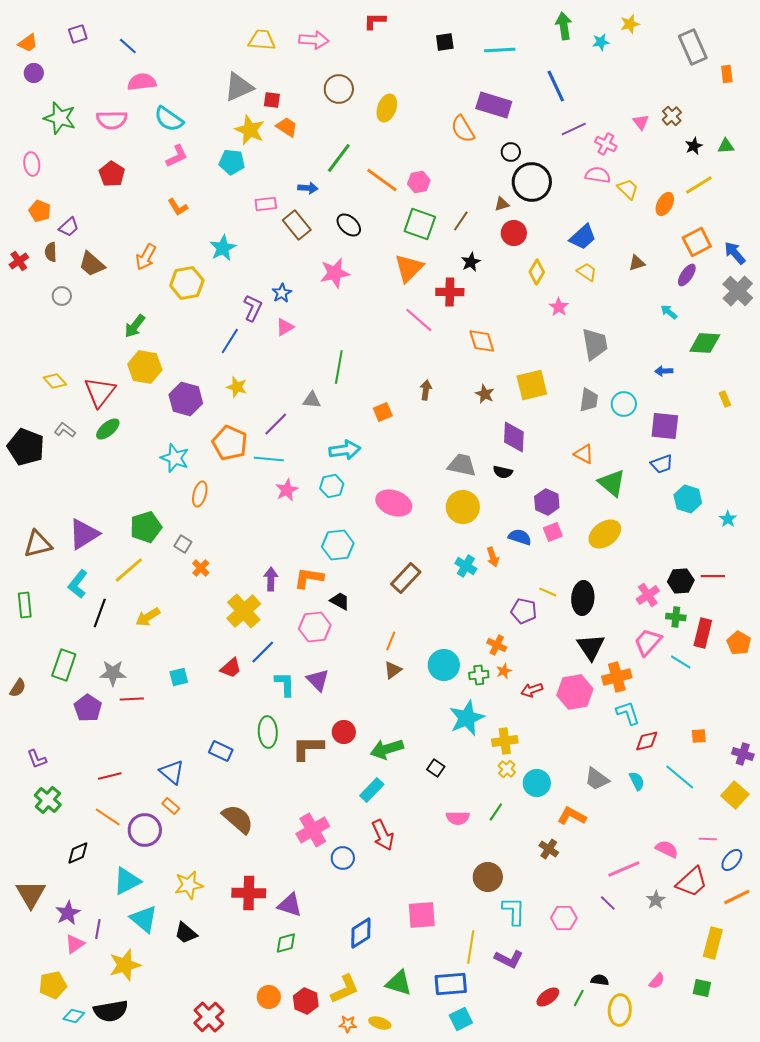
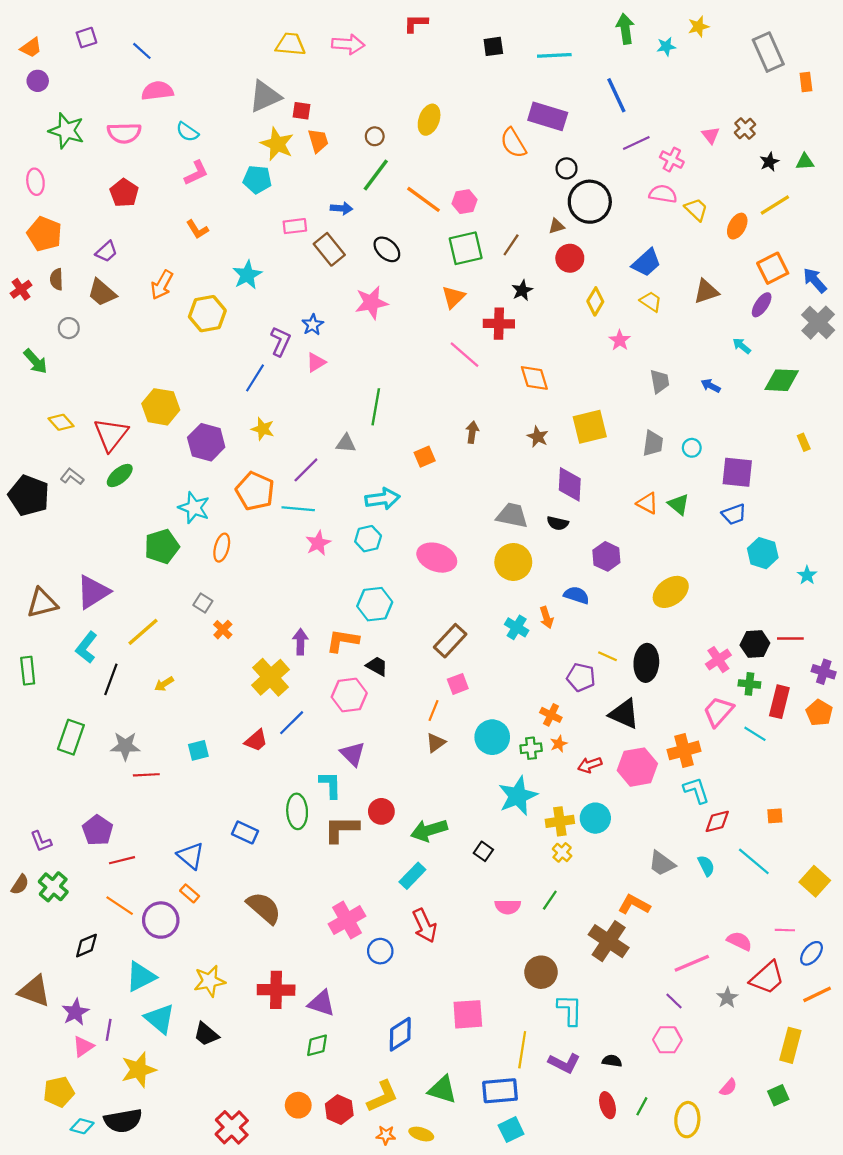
brown circle: (339, 89) -> (375, 136), moved, size x0.6
cyan semicircle: (169, 119) -> (187, 132), size x0.7
orange trapezoid: (287, 127) -> (318, 141), turned 40
orange pentagon: (40, 211) -> (44, 234), size x1.4
green square: (420, 224) -> (466, 248), turned -32
purple trapezoid: (69, 227) -> (106, 252), moved
brown triangle: (637, 263) -> (706, 291), size x1.4
orange triangle: (409, 268) -> (453, 297), size x0.7
green arrow: (135, 326) -> (35, 361), moved, turned -80
gray trapezoid: (595, 344) -> (660, 381), size x0.7
blue arrow: (664, 371) -> (711, 386), moved, turned 30
cyan circle: (624, 404) -> (692, 448), size x0.7
green triangle: (612, 483) -> (678, 504), moved, size x0.7
green pentagon: (146, 527) -> (162, 546), moved
pink square: (553, 532) -> (458, 684), moved
yellow arrow: (148, 617) -> (164, 684), size x0.7
black triangle: (591, 647) -> (624, 714), moved, turned -32
cyan L-shape: (285, 684) -> (330, 785), moved
brown semicircle: (18, 688) -> (20, 885), moved
purple pentagon: (88, 708) -> (98, 830), moved
purple cross: (743, 754) -> (824, 672), moved
cyan circle: (537, 783) -> (595, 818), moved
brown cross: (549, 849) -> (609, 941), size x1.8
brown triangle: (31, 894) -> (34, 991), turned -40
pink hexagon: (564, 918) -> (667, 1040), moved
black semicircle: (600, 980) -> (612, 1061), moved
green square: (702, 988) -> (778, 1095), turned -36
red ellipse: (548, 997) -> (608, 1105), turned -70

